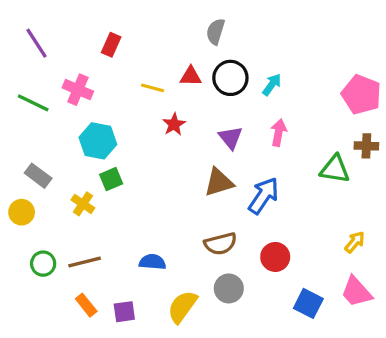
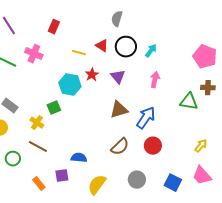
red triangle: (191, 76) -> (102, 46), turned 32
purple triangle: (230, 138) -> (118, 77), moved
cyan hexagon: (98, 141) -> (70, 85), moved
brown semicircle: (220, 244) -> (120, 147), turned -30
red circle: (275, 257) -> (153, 146), moved
brown line: (85, 262) -> (38, 147), moved, turned 42
gray circle: (229, 288) -> (137, 180), moved
purple square: (124, 312) -> (62, 176), moved

